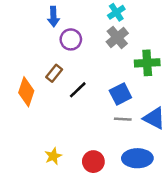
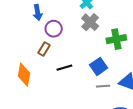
brown rectangle: (54, 73) -> (44, 49), moved
black line: (78, 90) -> (64, 68), turned 35

